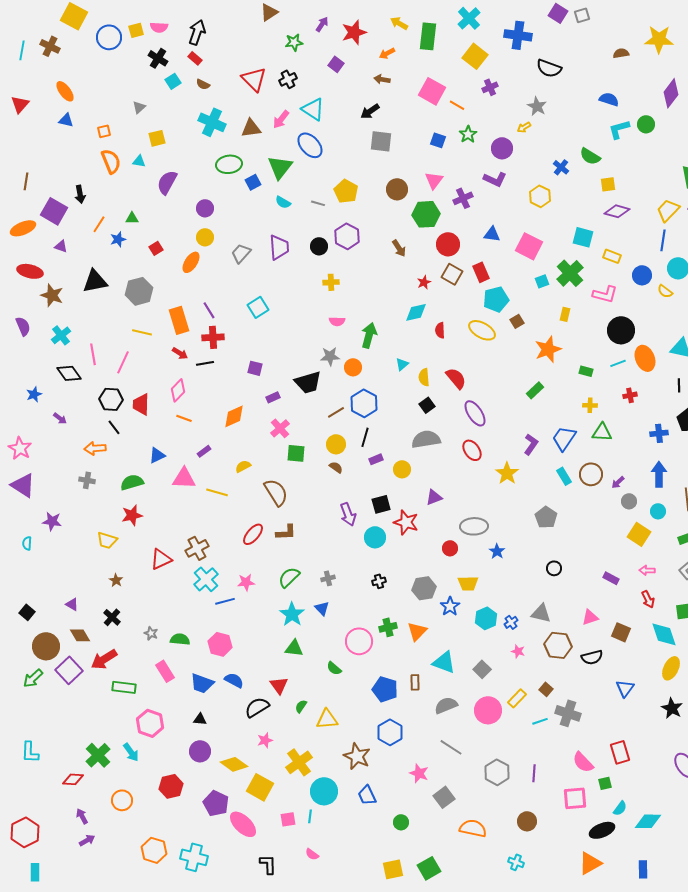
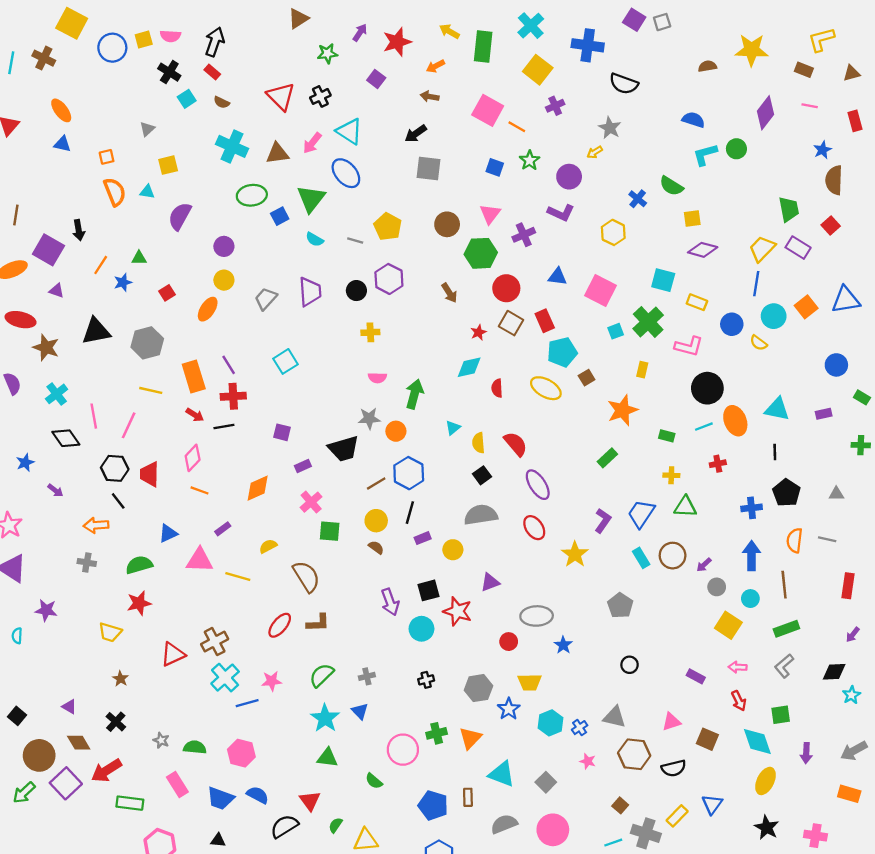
yellow rectangle: (517, 698) -> (677, 816), moved

